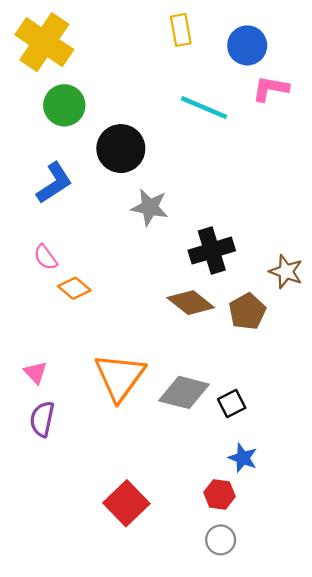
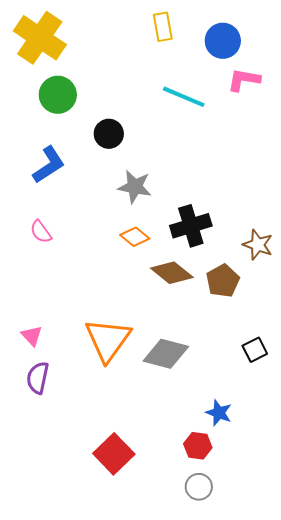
black circle: (121, 149) -> (109, 134), size x0.7
orange diamond: (74, 288) -> (135, 237), moved
black square: (232, 404) -> (255, 350), moved

